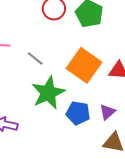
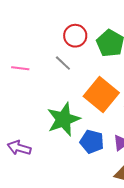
gray line: (35, 58) -> (63, 63), moved

